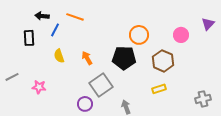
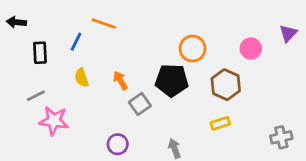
black arrow: (42, 16) -> (16, 22), moved
gray line: (12, 77) -> (36, 96), moved
gray square: (101, 85) -> (140, 104), moved, size x0.7
pink star: (39, 87) -> (54, 121), size x1.5

